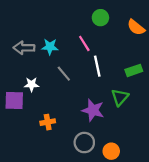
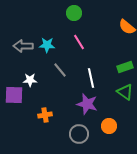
green circle: (100, 18) -> (74, 13), moved
white line: (97, 66) -> (91, 78), moved
green triangle: (120, 97) -> (125, 92), moved, turned -36
orange circle: (111, 151) -> (109, 126), moved

